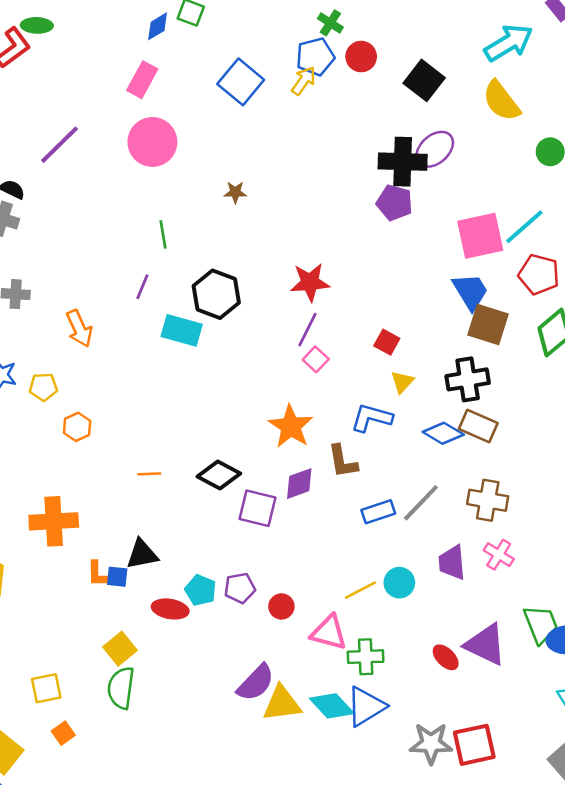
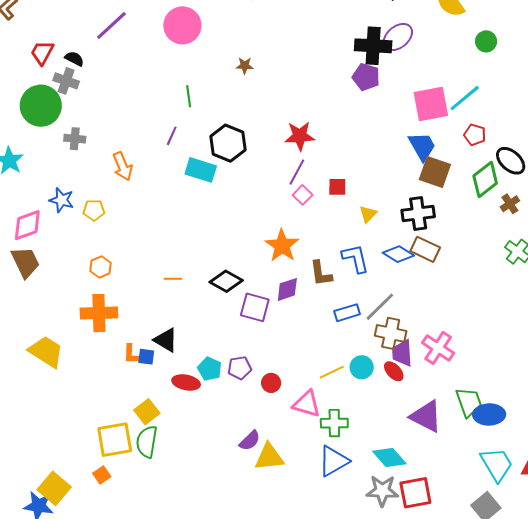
red pentagon: (539, 274) -> (475, 135), size x0.7
red square: (387, 342) -> (337, 187), moved, turned -30
blue L-shape: (371, 418) -> (355, 258), moved, turned 60
orange hexagon: (77, 427) -> (101, 267), moved
brown cross: (488, 500) -> (391, 333), moved
black triangle: (142, 554) -> (166, 340), turned 40
pink cross: (499, 555) -> (438, 348), size x1.4
red ellipse: (446, 657) -> (394, 371), moved
purple semicircle: (256, 683) -> (250, 441), size x0.7
yellow square: (46, 688) -> (115, 440), moved, size x1.5
cyan diamond: (332, 706) -> (389, 457), moved

